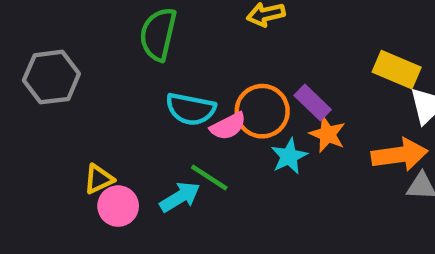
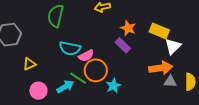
orange circle: (262, 111) -> (96, 70), moved
orange star: (327, 134) -> (128, 28), moved
cyan star: (289, 156) -> (113, 86), moved
yellow triangle: (99, 179) -> (29, 64), moved

